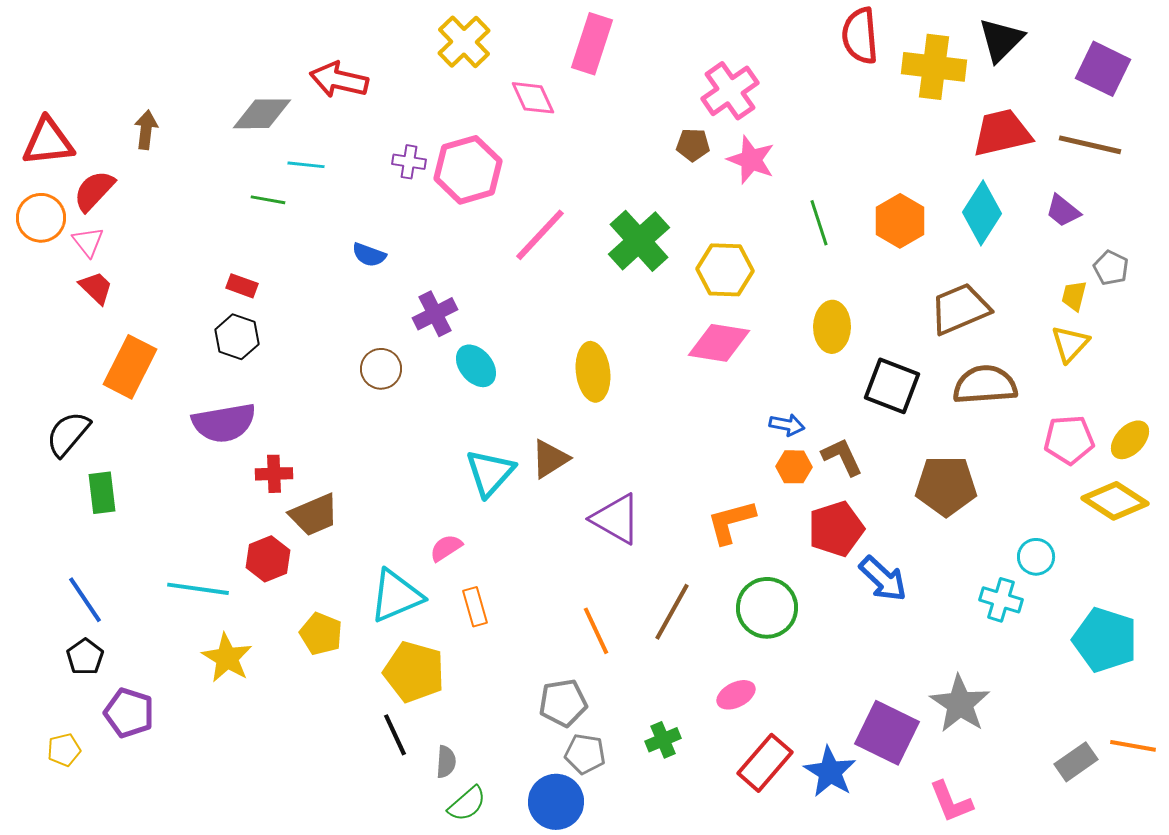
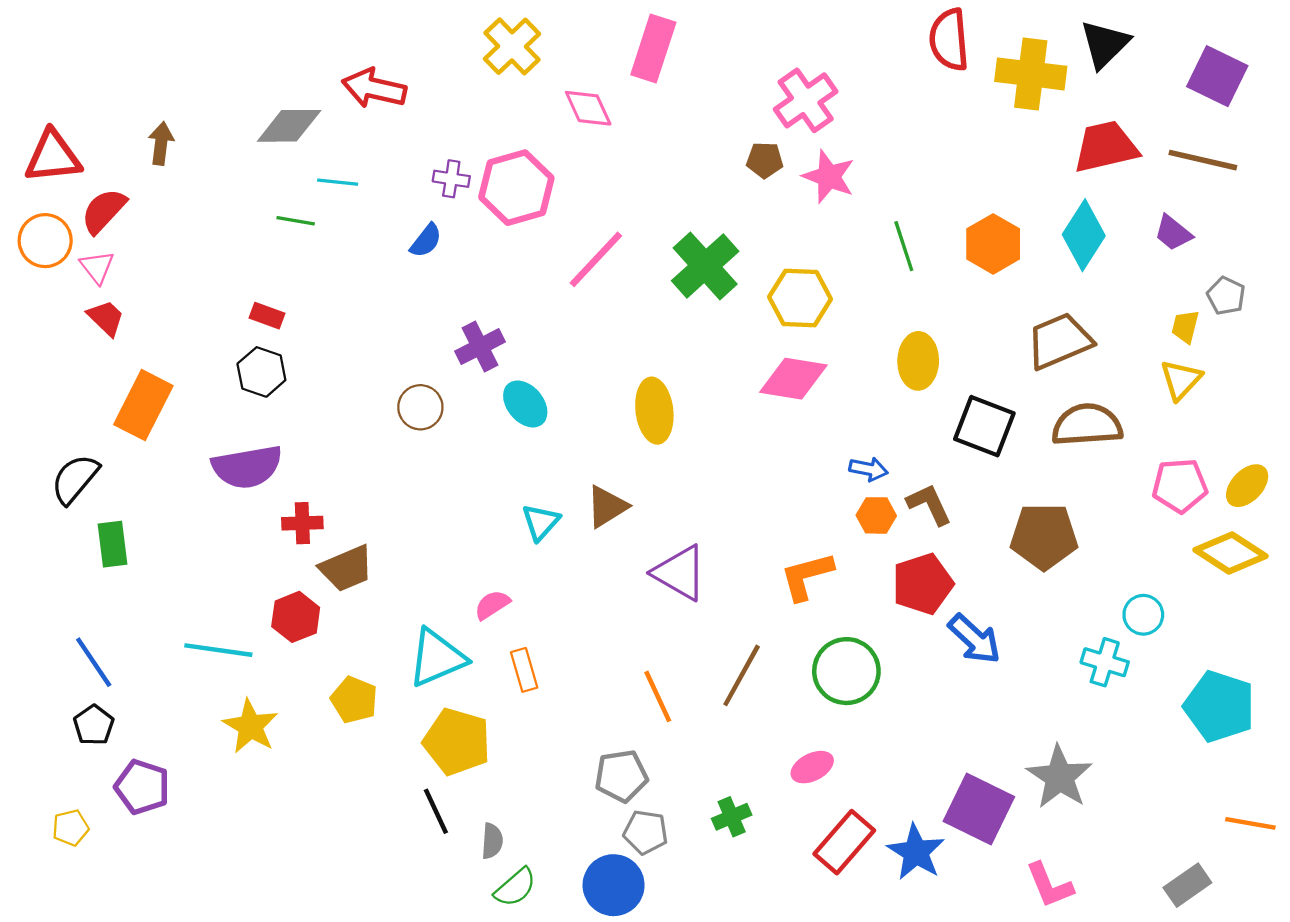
blue semicircle: (369, 255) -> (426, 241), moved, turned -72
cyan triangle: (490, 473) -> (541, 522), size x0.7
gray rectangle: (1076, 762) -> (1187, 885), moved

